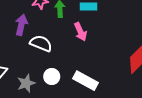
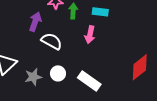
pink arrow: (80, 32) -> (90, 35), turned 30

